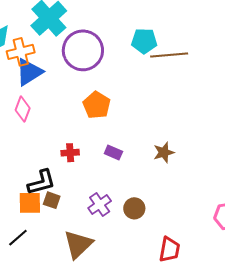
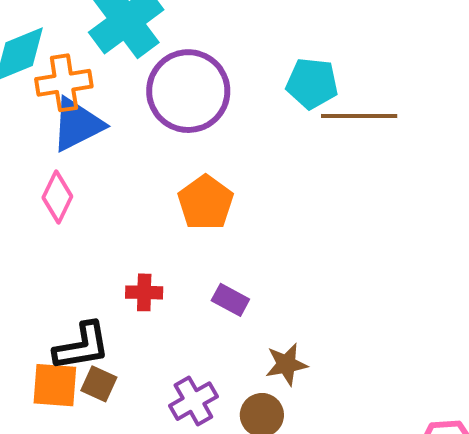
brown star: (164, 152) -> (286, 364), moved

